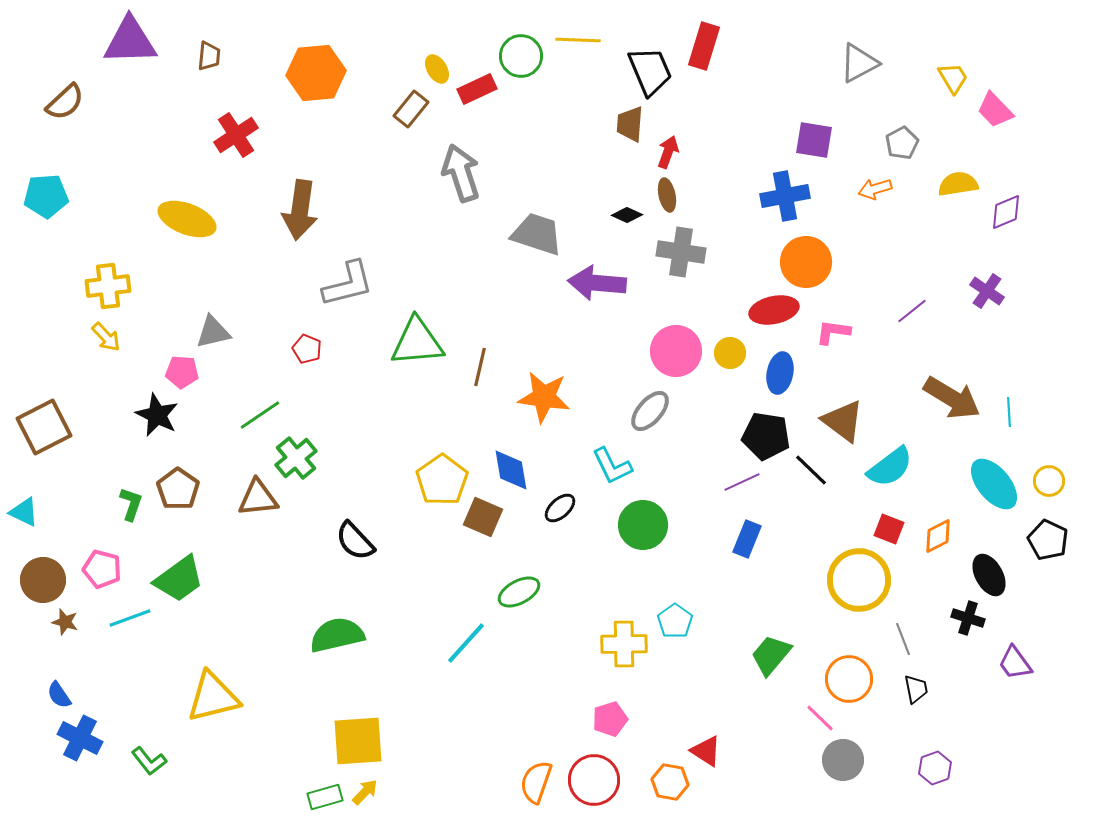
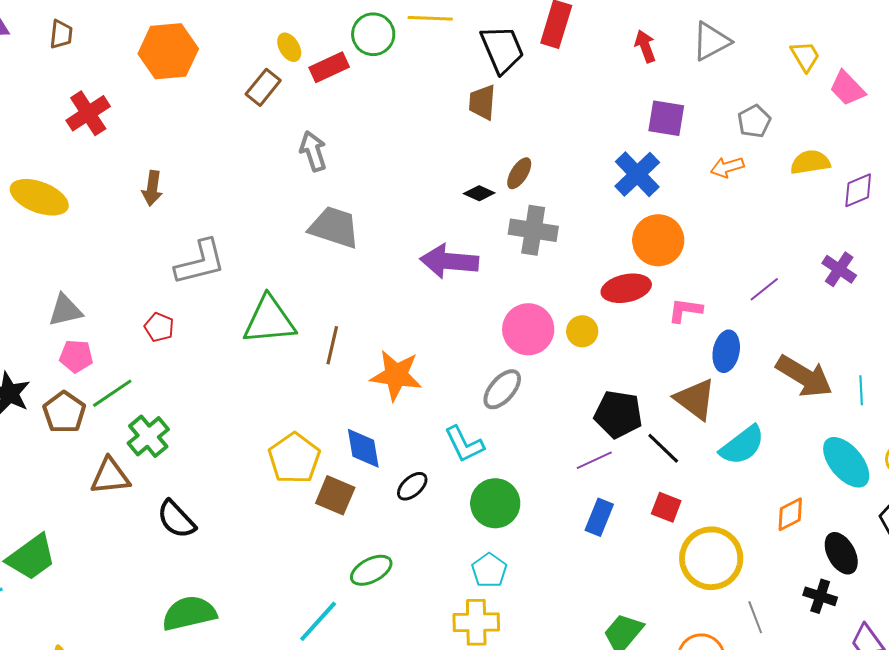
red arrow: (668, 152) -> (645, 46), moved, turned -40
gray arrow: (461, 173) -> (313, 151), size x0.7
brown ellipse: (667, 195) -> (519, 173), turned 44
blue cross: (785, 196) -> (637, 174), turned -33
brown arrow: (300, 210) -> (152, 188), size x0.6
gray trapezoid: (537, 234) -> (334, 227), moved
pink pentagon: (182, 372) -> (76, 356), moved
blue ellipse: (780, 373) -> (726, 351), moved
brown pentagon: (178, 489) -> (64, 412), moved
red square: (889, 529) -> (666, 507), moved
black semicircle: (355, 541) -> (176, 519), moved
cyan pentagon: (675, 621) -> (489, 570), moved

